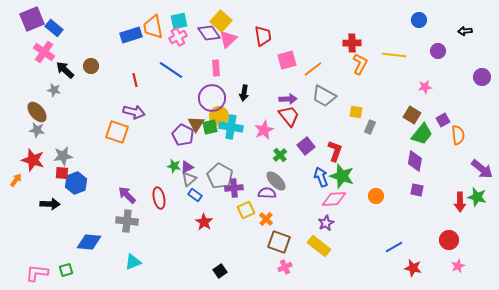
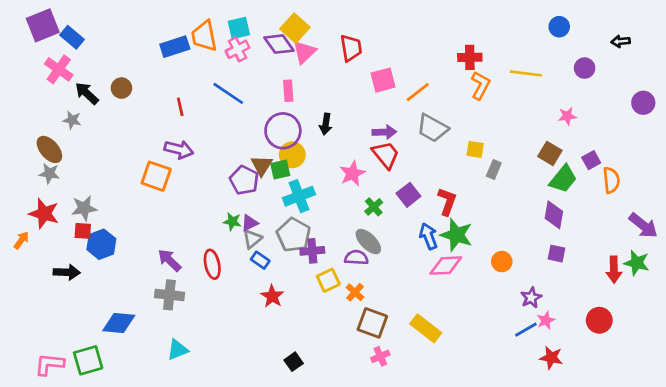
cyan cross: (231, 127) -> (299, 196), moved, turned -30
purple star: (326, 223) -> (531, 298), moved
pink star: (458, 266) -> (546, 320), moved
green square: (66, 270) -> (88, 360), size x1.6

